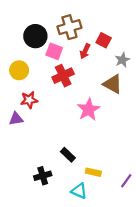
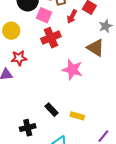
pink star: (89, 110) -> (72, 70), turned -30
yellow rectangle: (93, 172) -> (77, 116), moved

